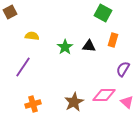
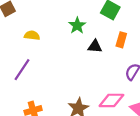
green star: (65, 47) -> (77, 25), moved

